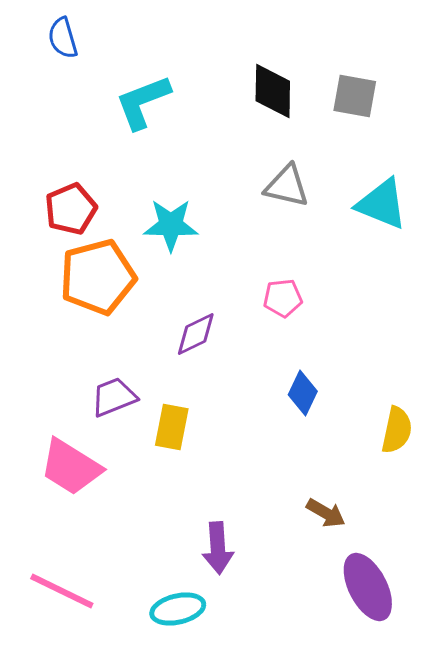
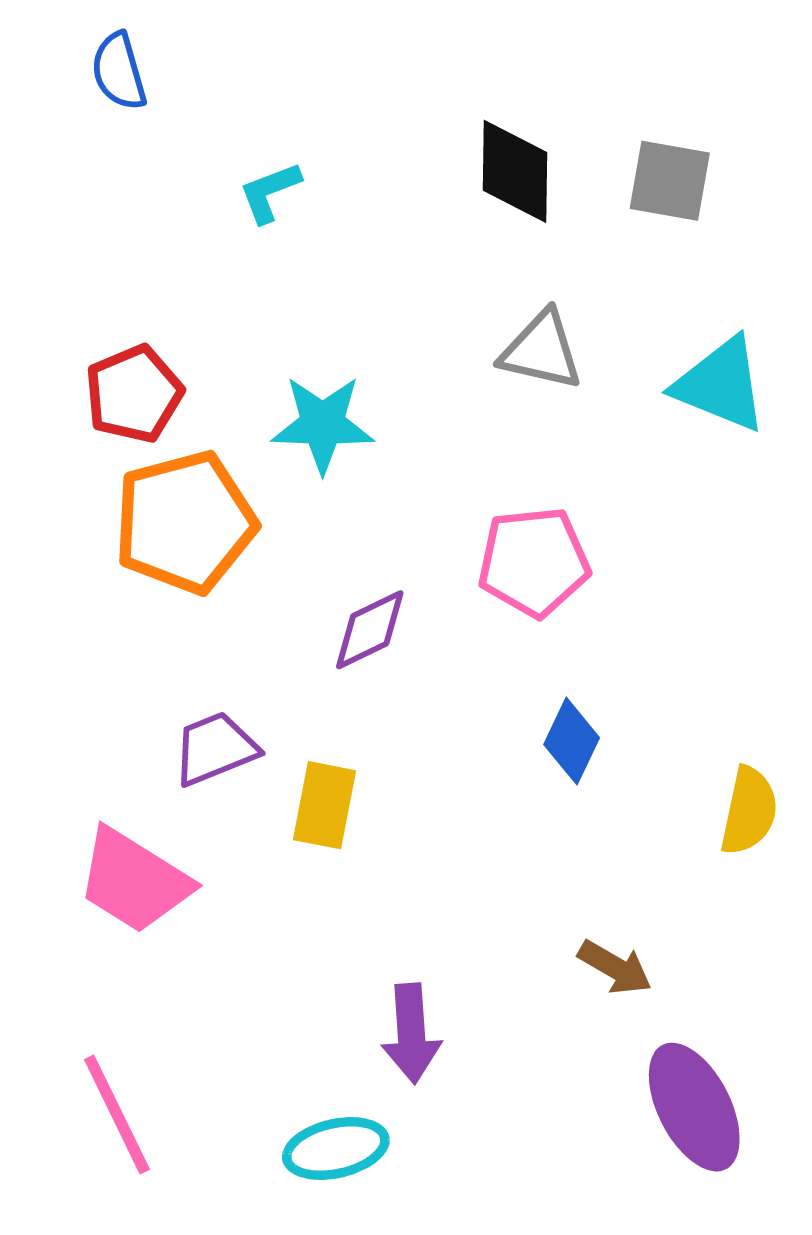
cyan L-shape: (143, 102) -> (270, 192), size x0.6
pink pentagon: (283, 298) -> (534, 562), size x1.5
pink line: (62, 591) -> (117, 1115), turned 38

